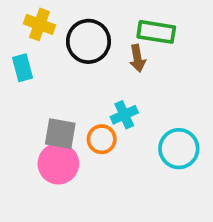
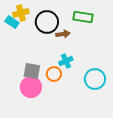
yellow cross: (40, 24) -> (21, 13), turned -35
brown arrow: (137, 58) -> (63, 34), moved, turned -88
cyan rectangle: (23, 68) -> (12, 22), moved, turned -40

